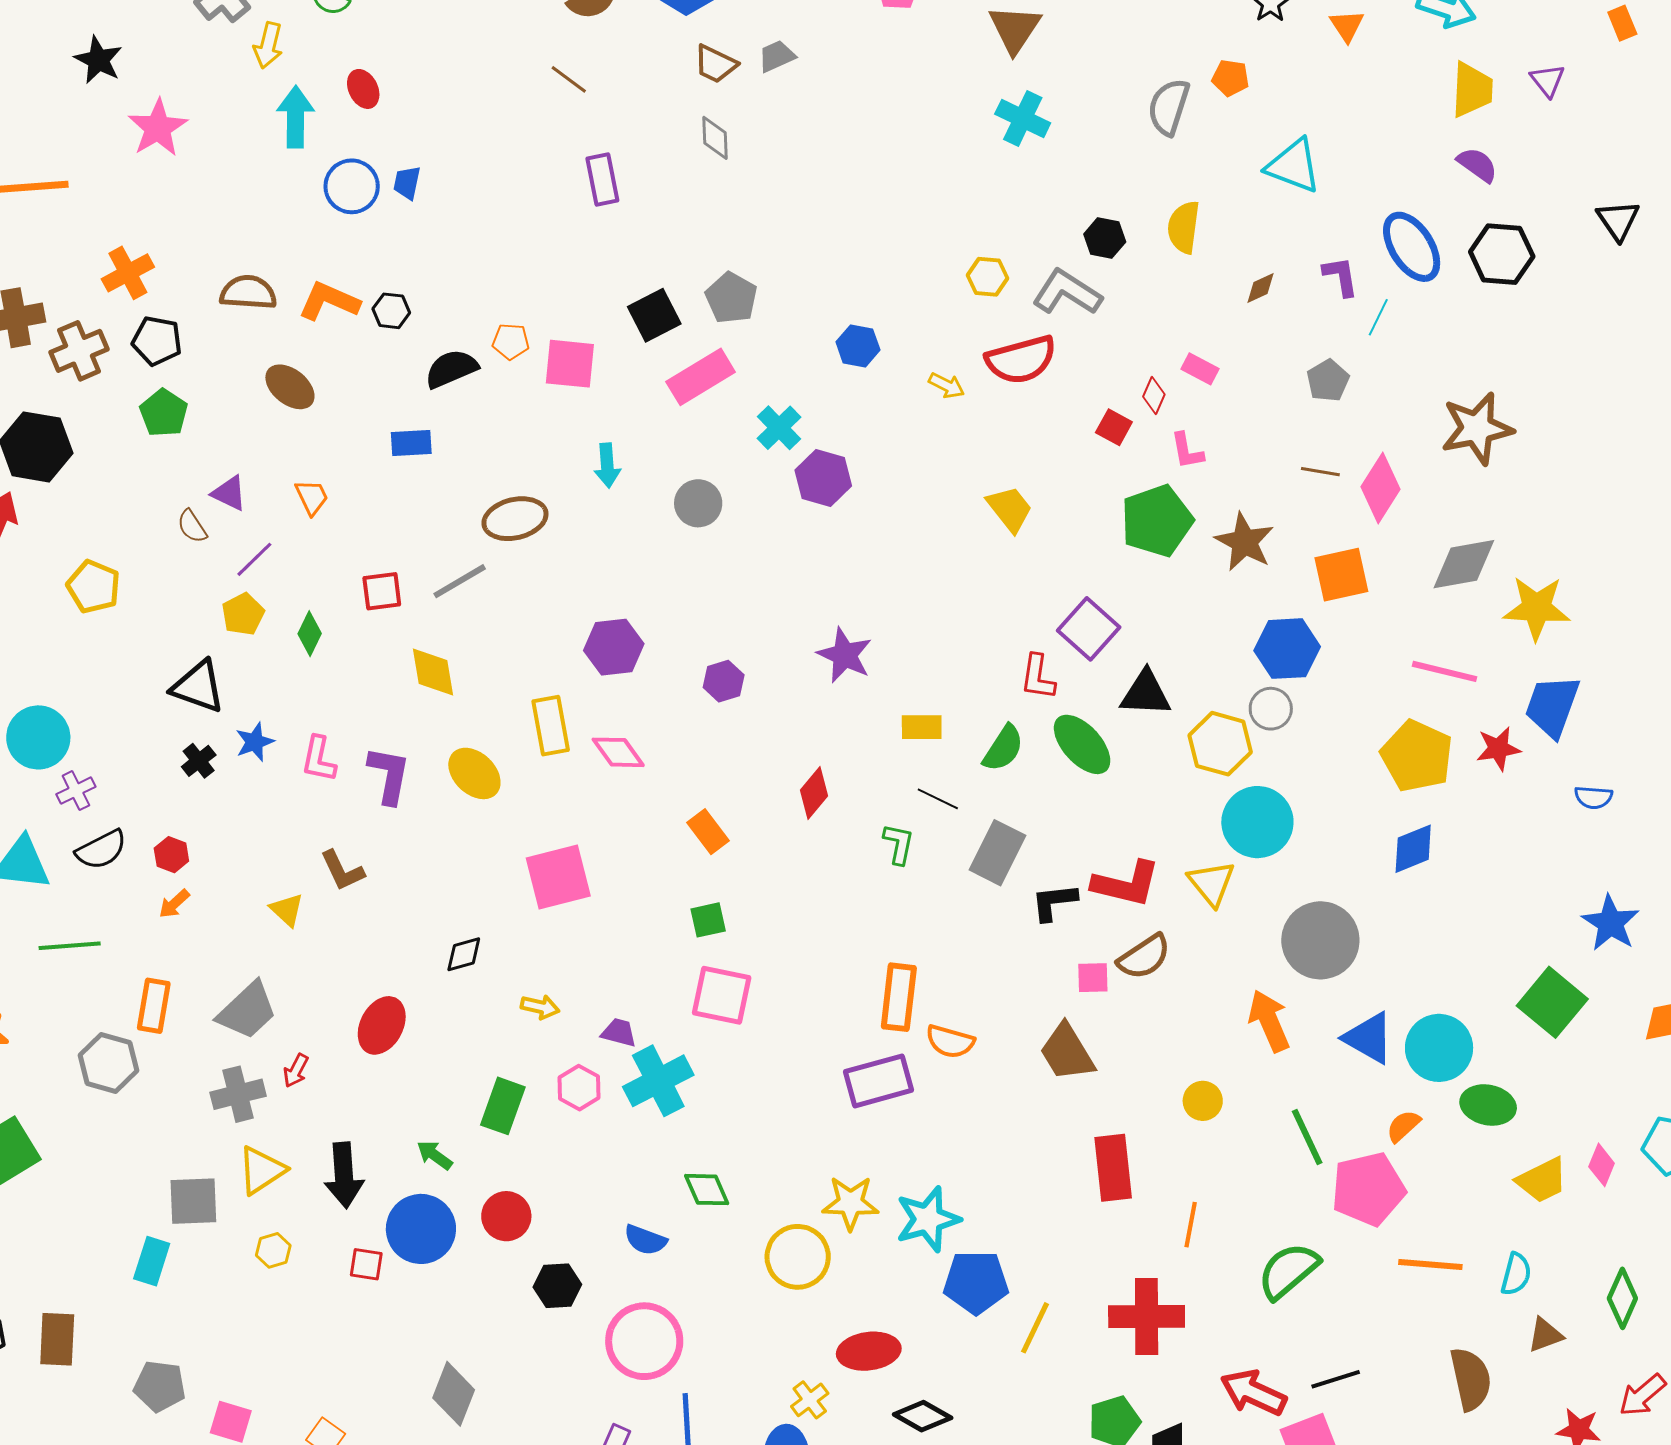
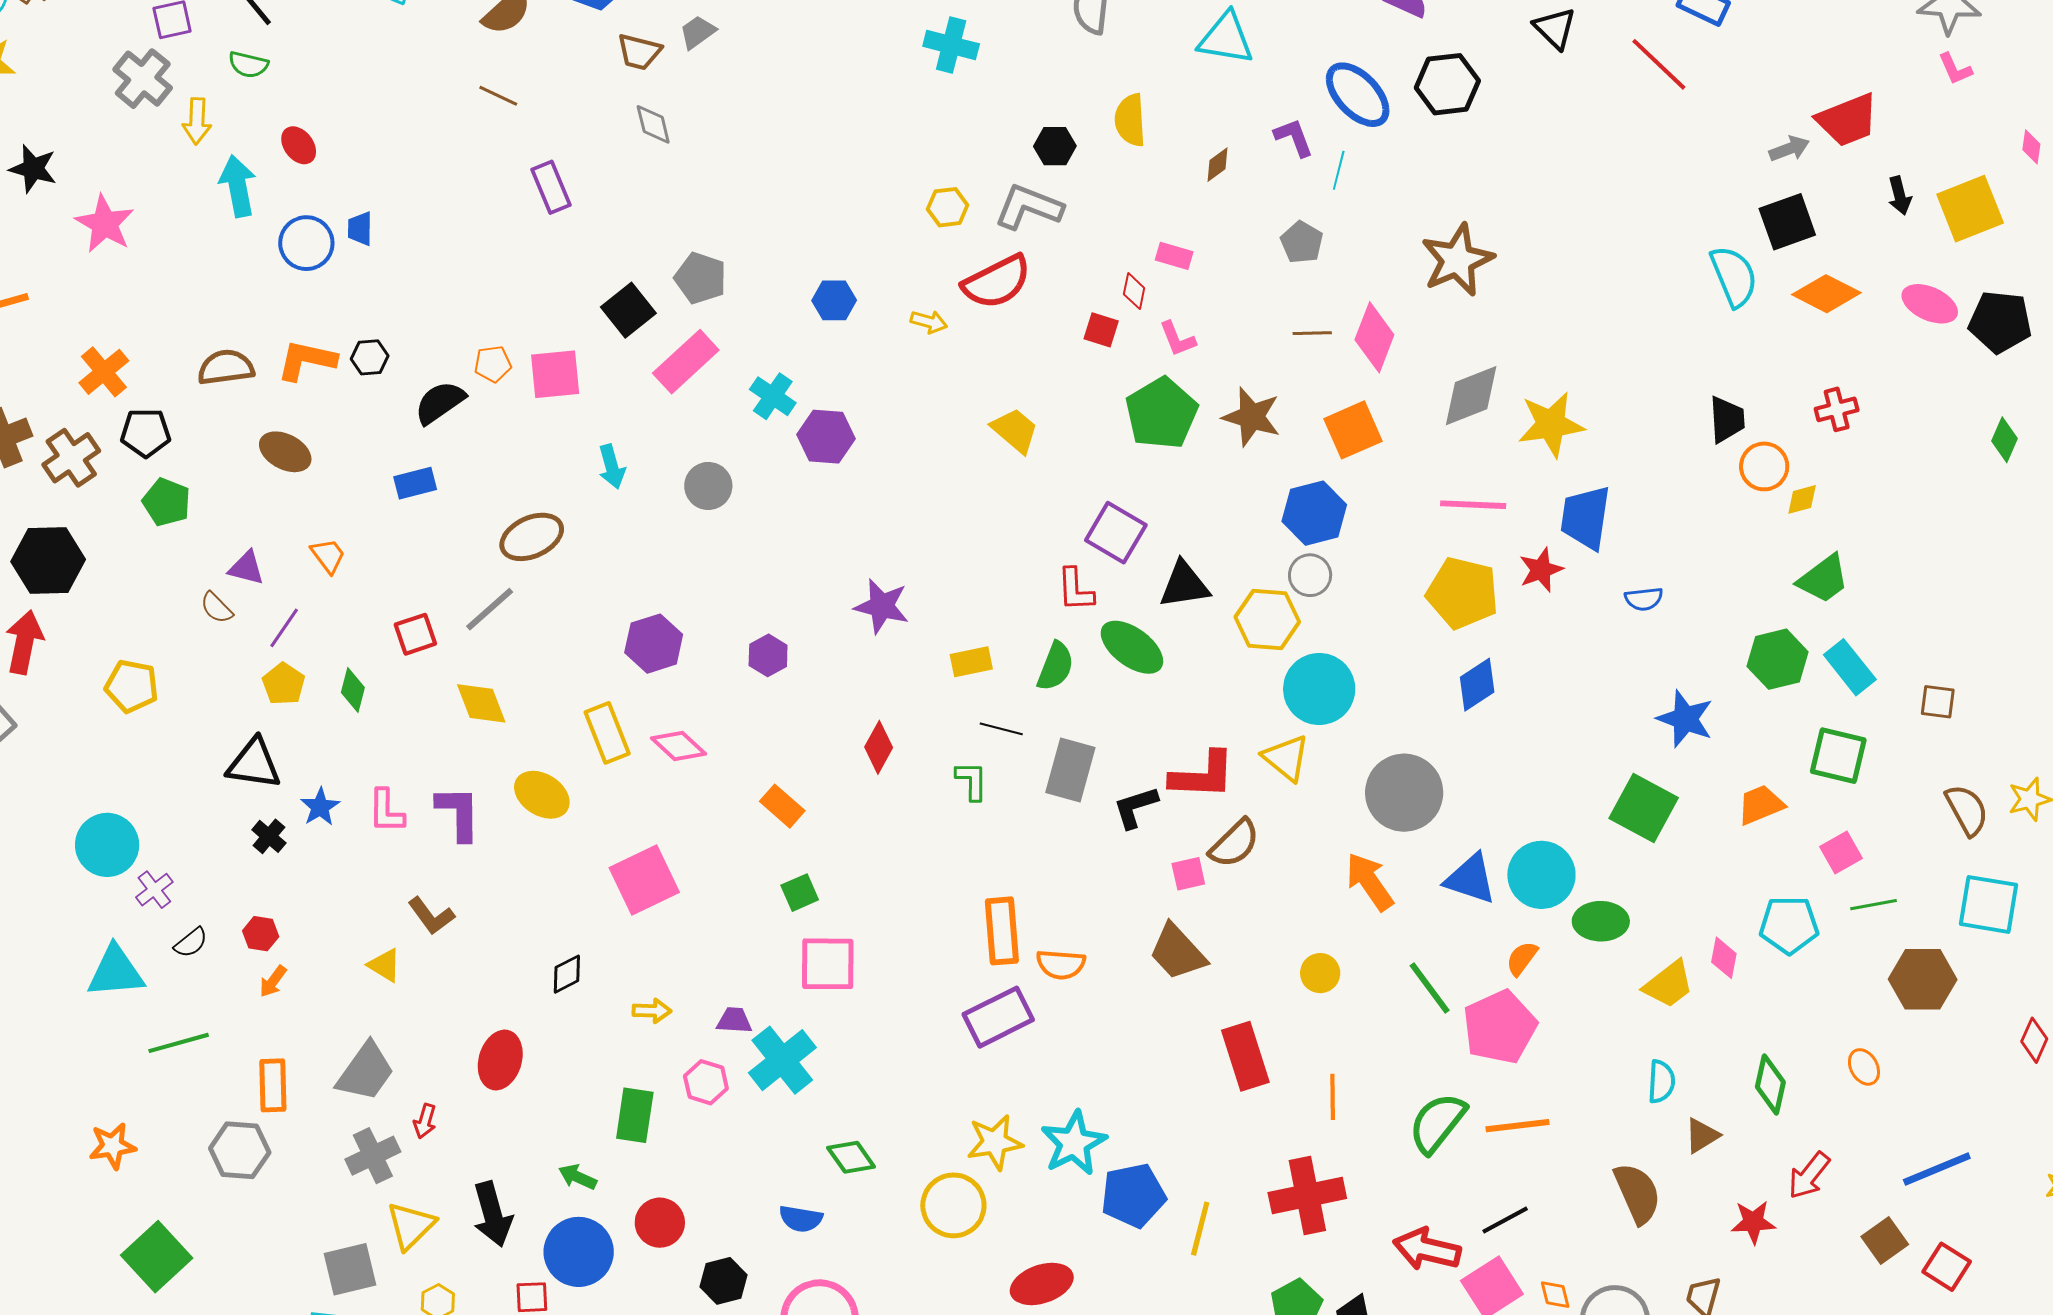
black semicircle: (101, 850) -> (191, 943), size x0.7
orange line: (1430, 1265) -> (1517, 1126), moved

